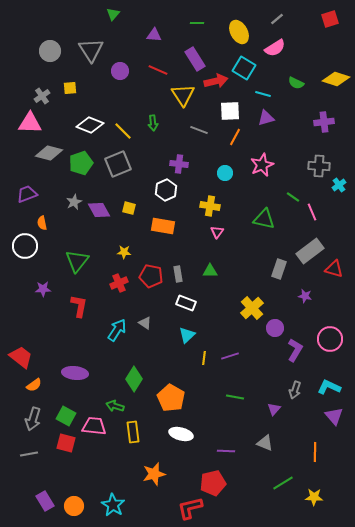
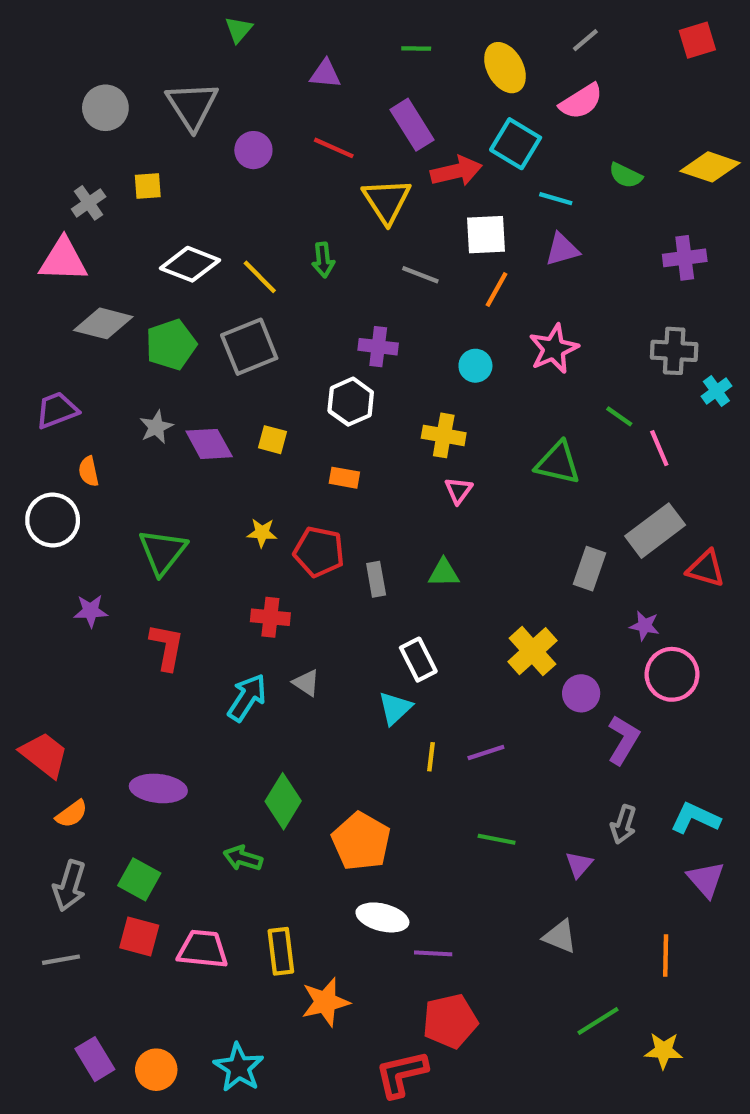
orange rectangle: (163, 226) -> (344, 478), size x0.6
red pentagon: (151, 276) -> (319, 552), moved
red cross: (119, 283) -> (270, 617), moved, turned 30
white rectangle: (186, 303) -> (418, 660), moved, turned 42
pink circle: (330, 339) -> (672, 674), moved
pink trapezoid: (94, 426) -> (203, 949), moved
yellow rectangle: (133, 432) -> (281, 951), moved
purple line: (226, 451) -> (433, 953), moved

